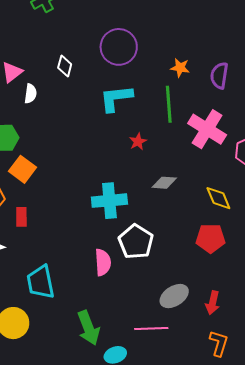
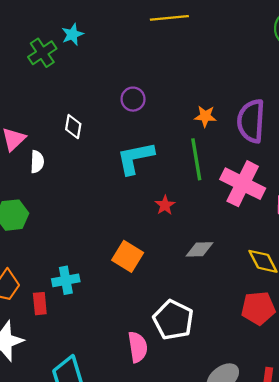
purple circle: (119, 47) -> (133, 99), size x0.6
purple semicircle: (219, 75) -> (251, 121), size x1.4
orange square: (22, 169) -> (128, 256), moved
cyan cross: (109, 201) -> (66, 280), moved, size x0.7

